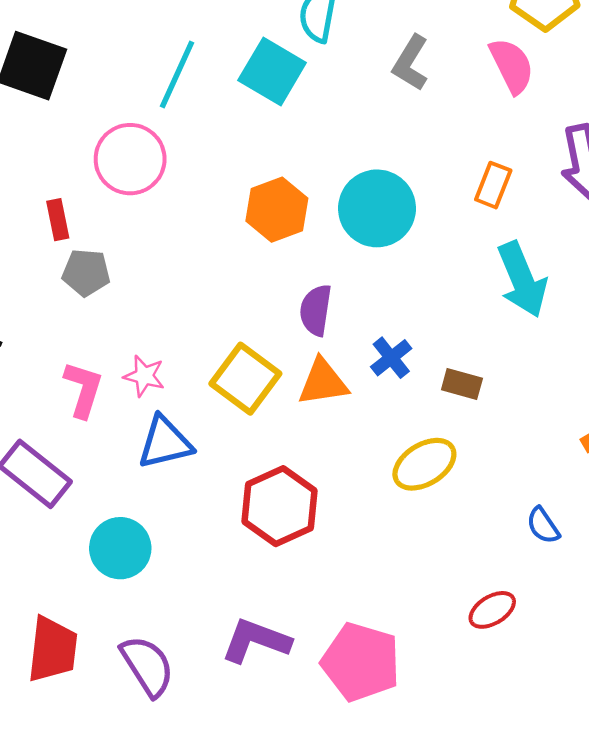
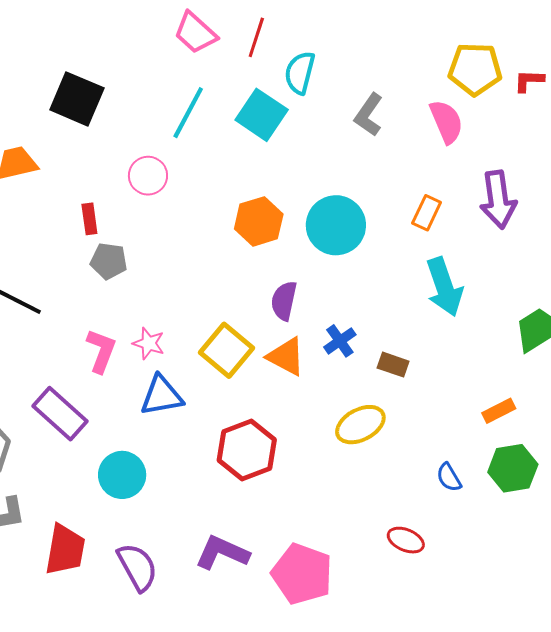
pink circle: (130, 159) -> (148, 176), size x0.7
orange triangle: (323, 382) -> (286, 357), turned 33
red ellipse: (492, 610) -> (406, 540), turned 51

